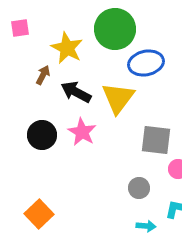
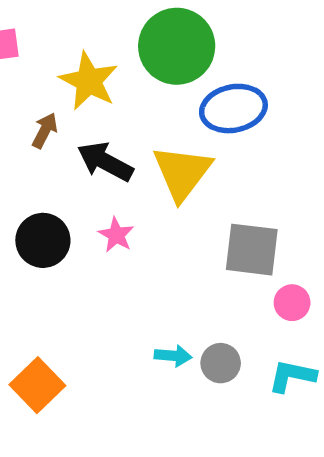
pink star: (82, 132) -> (116, 235), size x0.7
gray circle: (139, 188) -> (221, 363), moved
cyan arrow: (146, 226) -> (173, 356), moved

